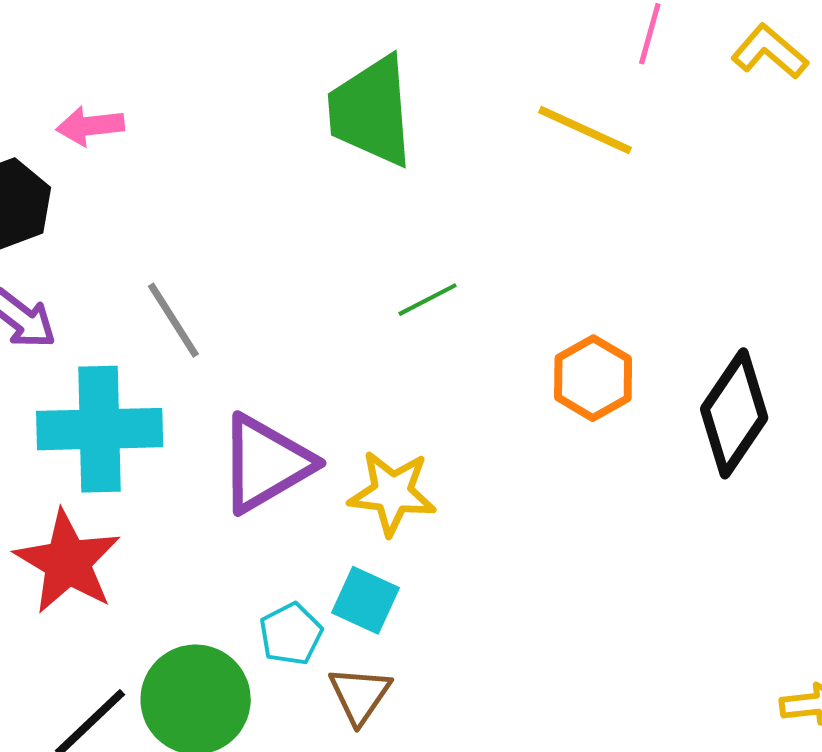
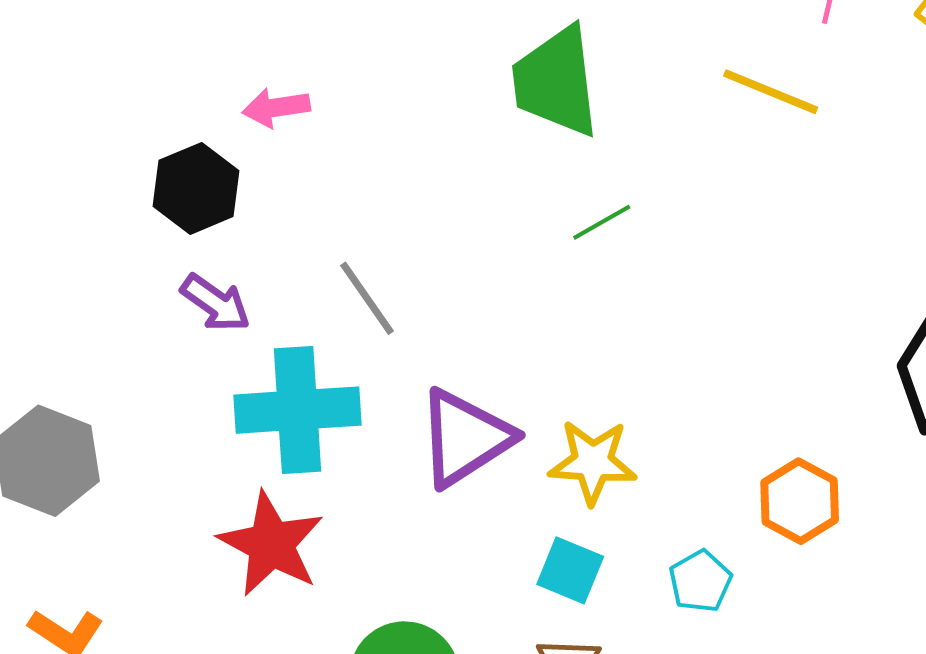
green line: (428, 300) -> (602, 222), moved
orange hexagon: (593, 378) -> (800, 501), moved
cyan pentagon: (291, 634) -> (700, 581), moved

